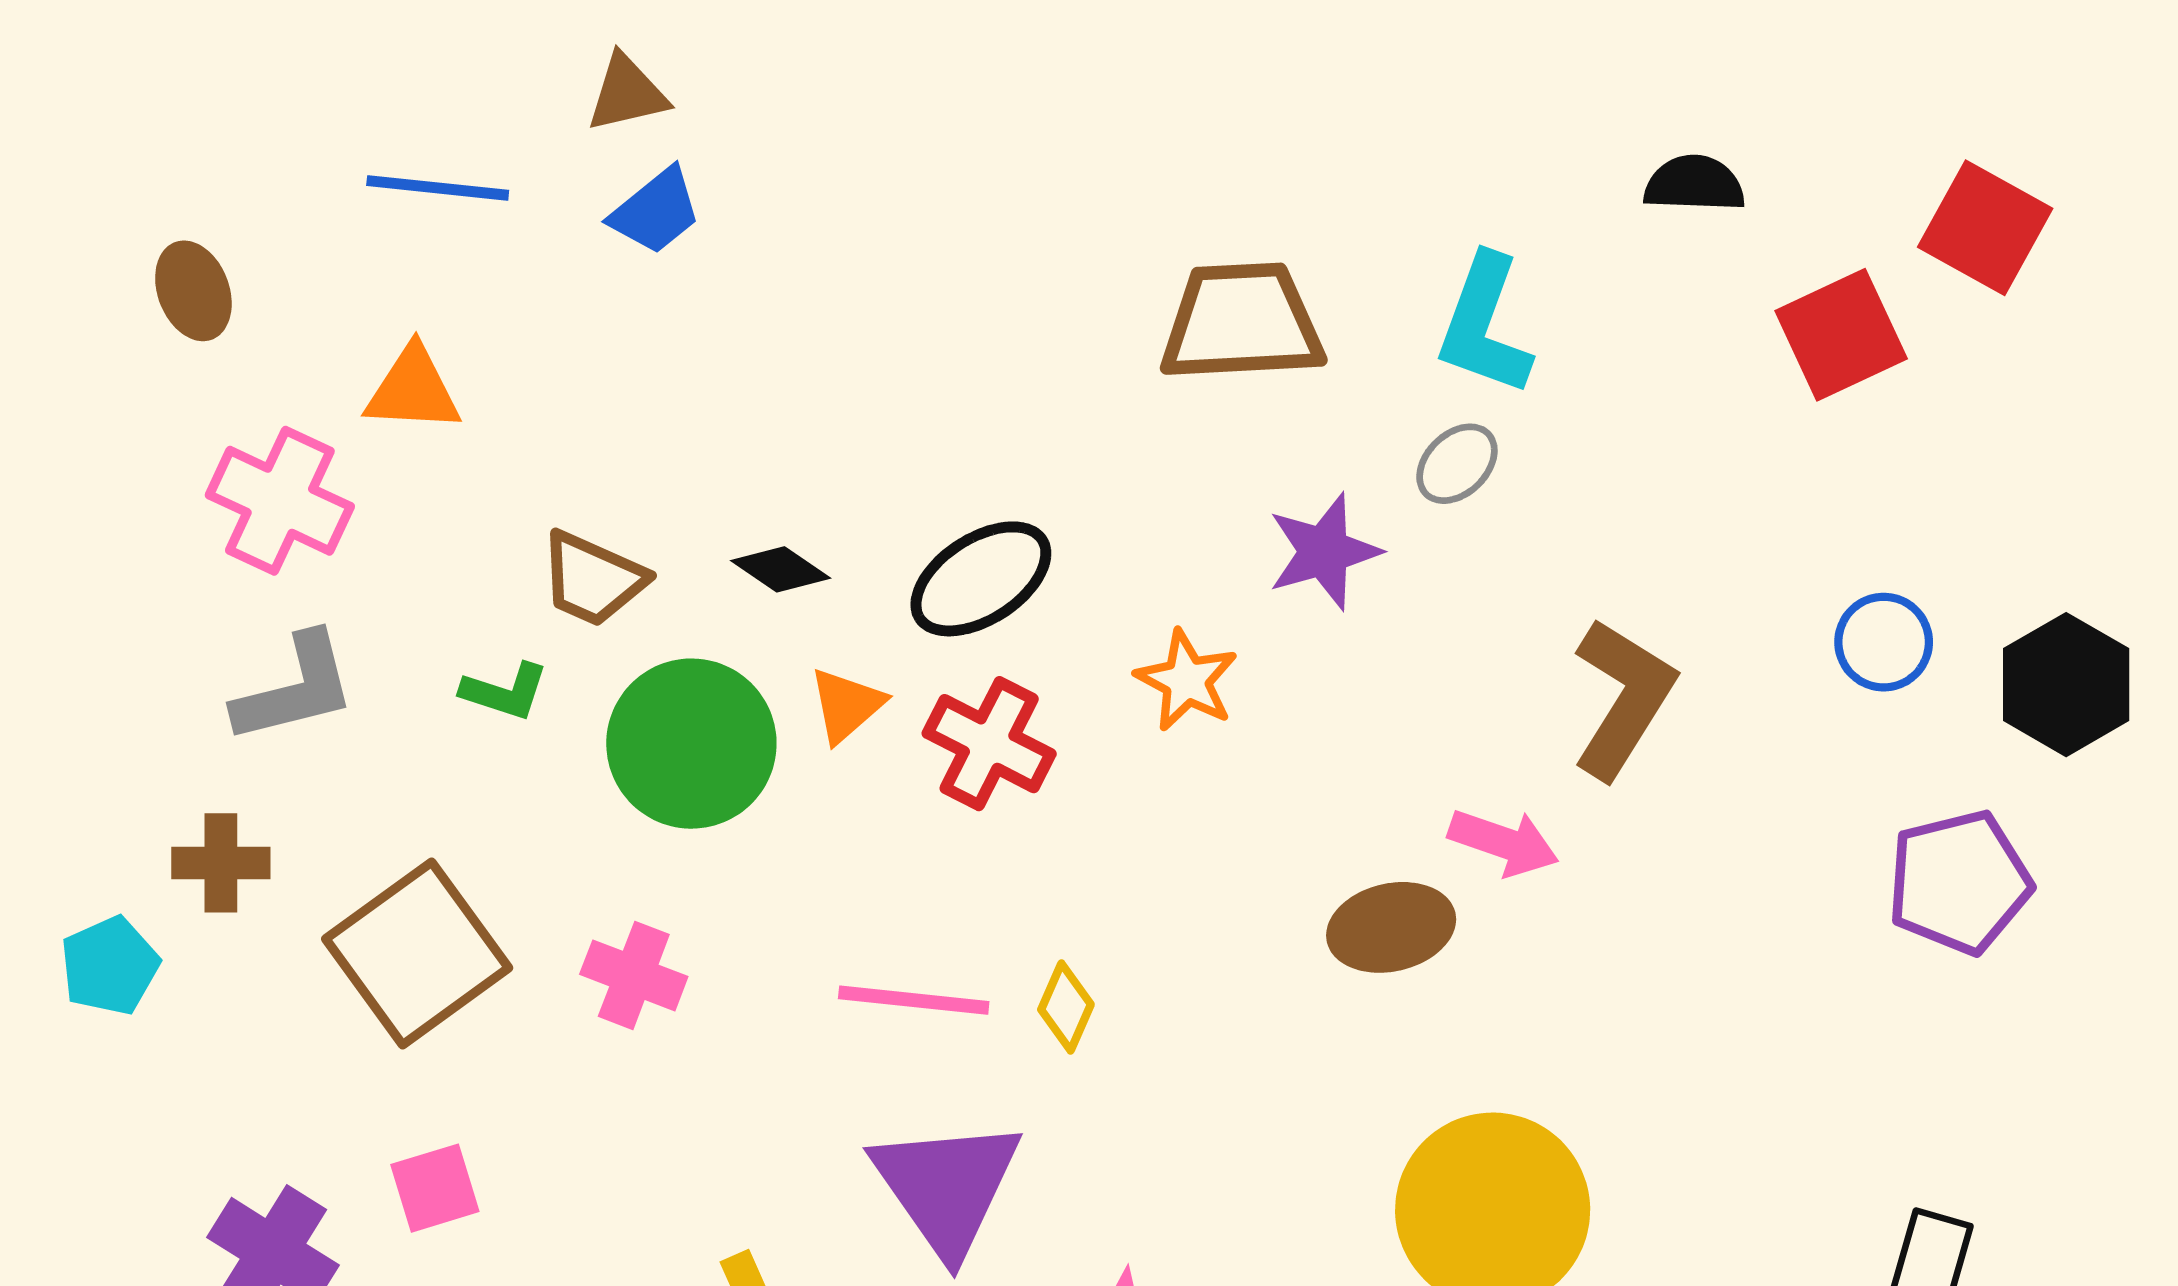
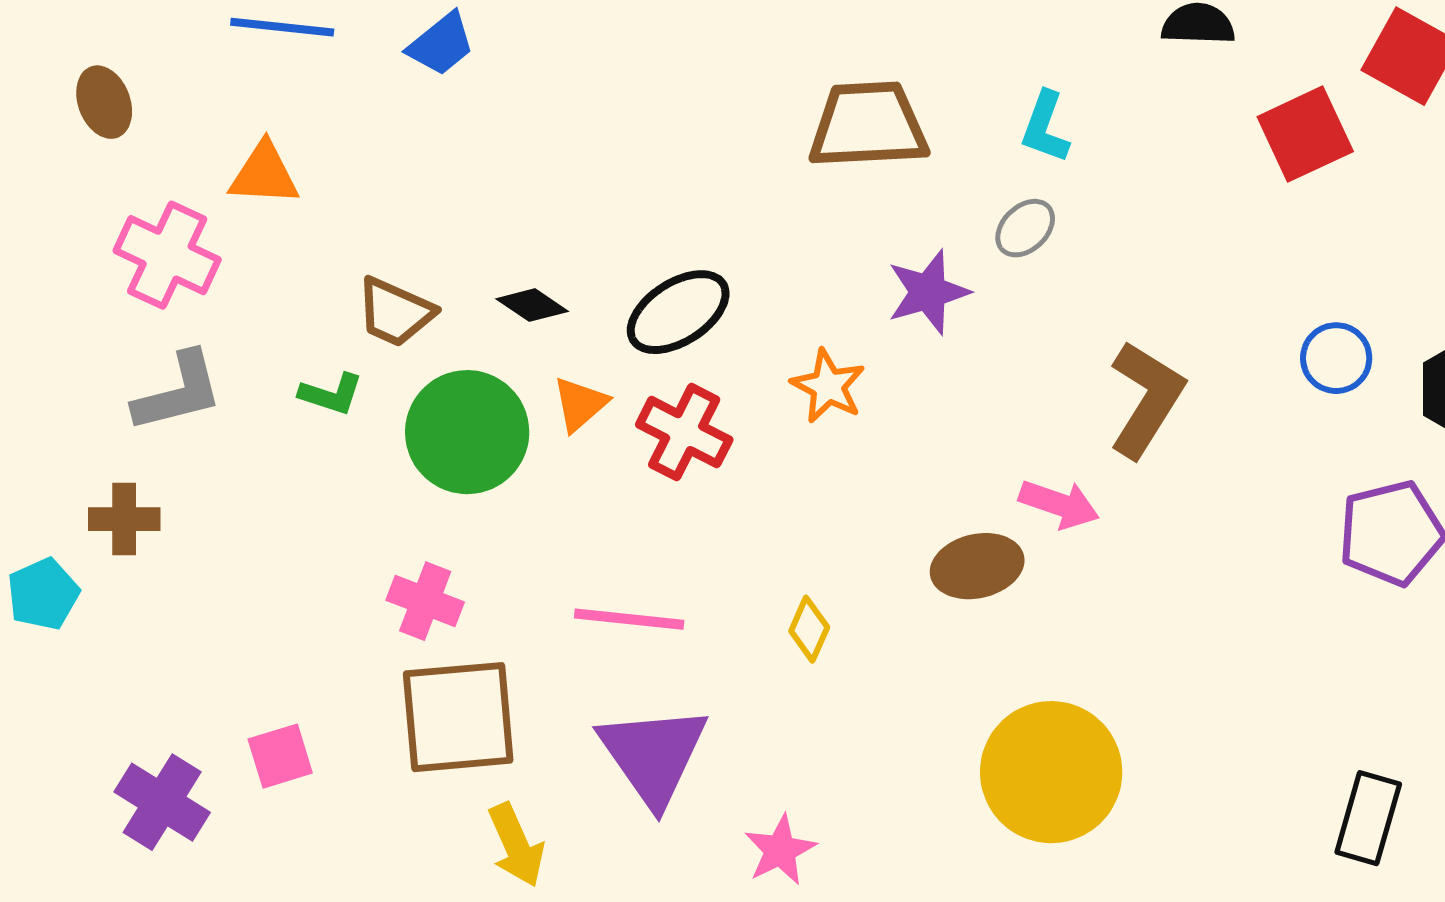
cyan L-shape: (1484, 325) -> (1045, 127), size x0.7
brown square: (417, 953) -> (458, 717), moved, turned 31
yellow diamond: (1066, 1007) -> (809, 629), moved

